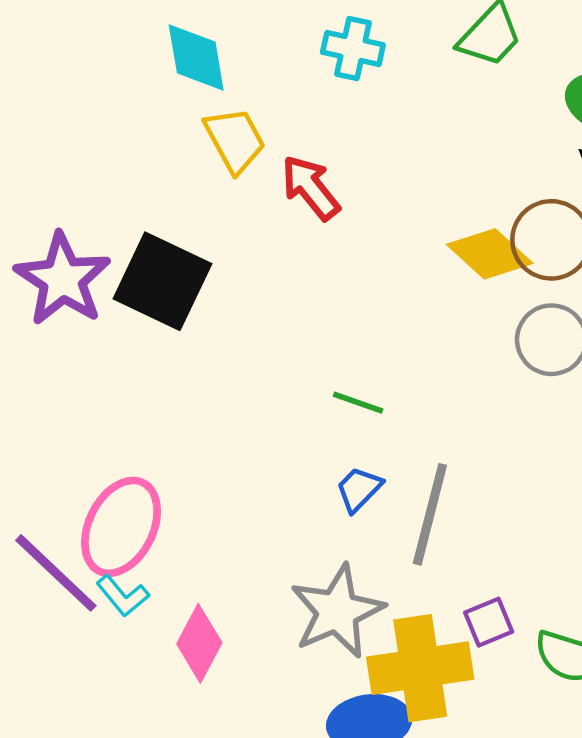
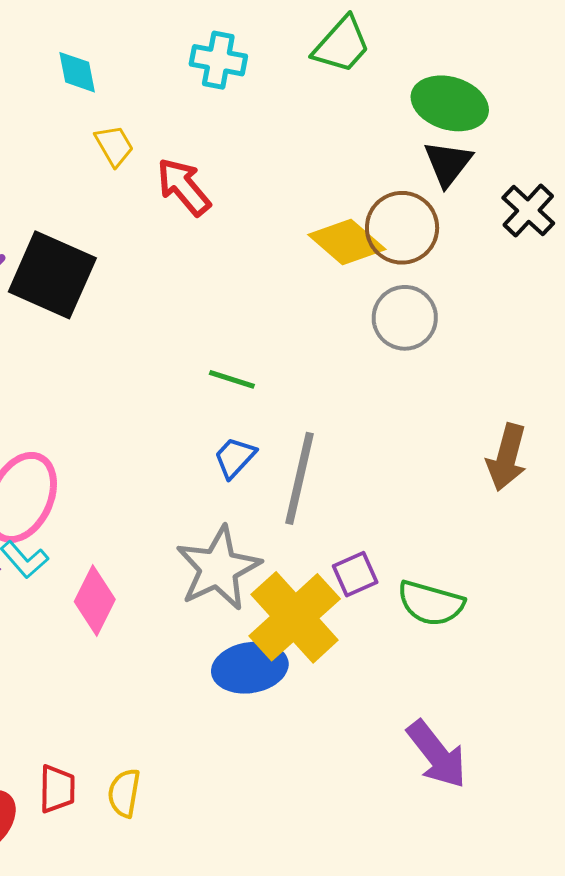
cyan diamond: (196, 57) -> (77, 72), size x0.7
yellow trapezoid: (235, 140) -> (114, 146), size x0.7
yellow cross: (420, 668) -> (295, 617), turned -32

